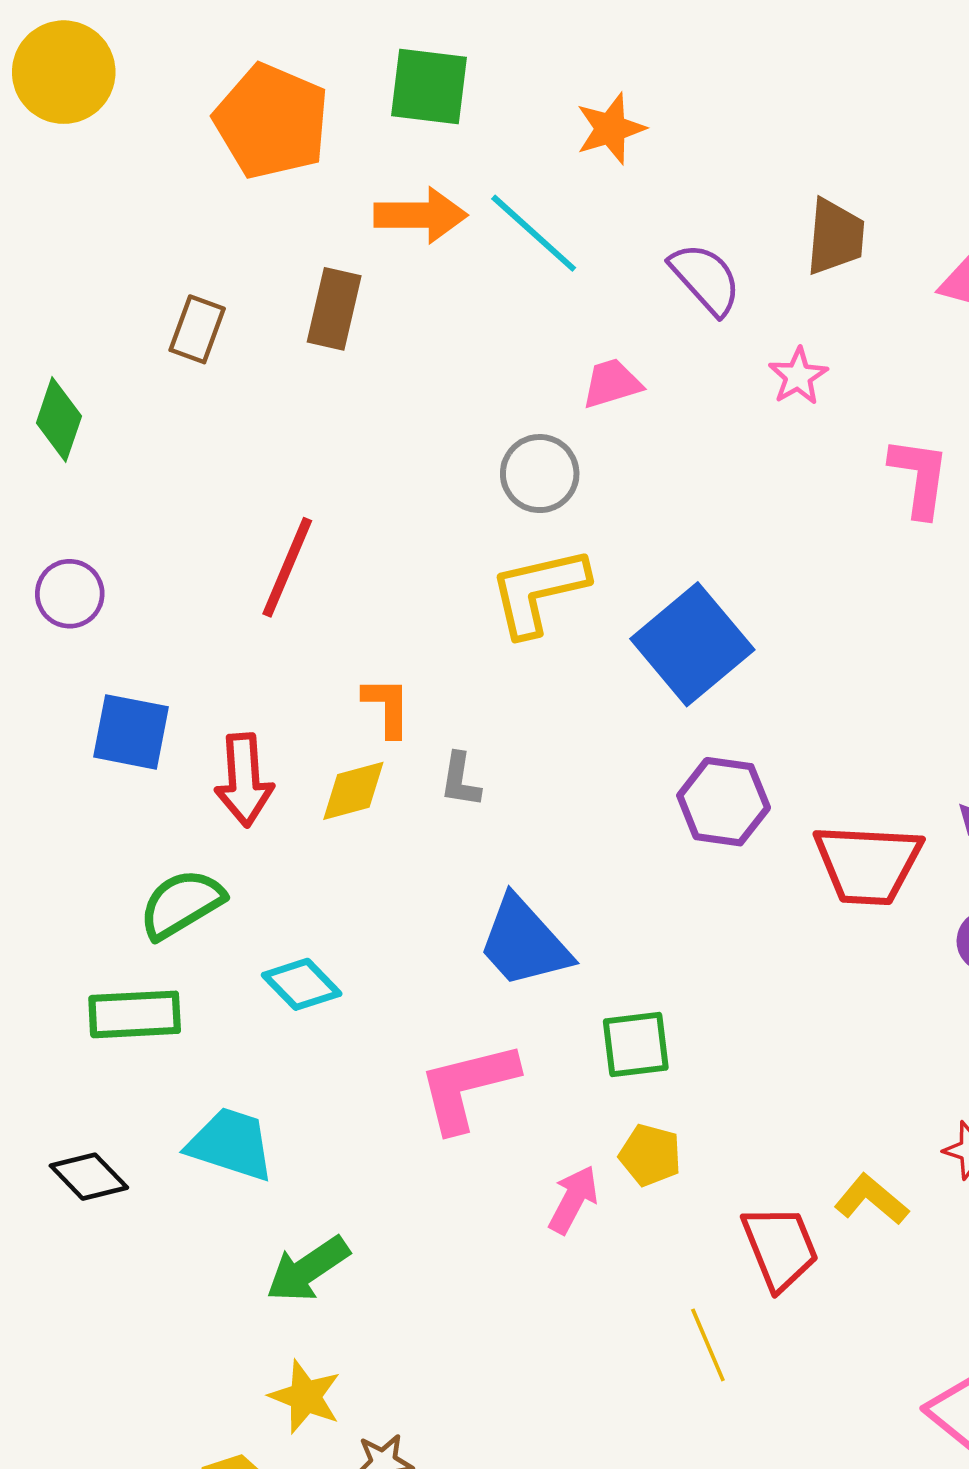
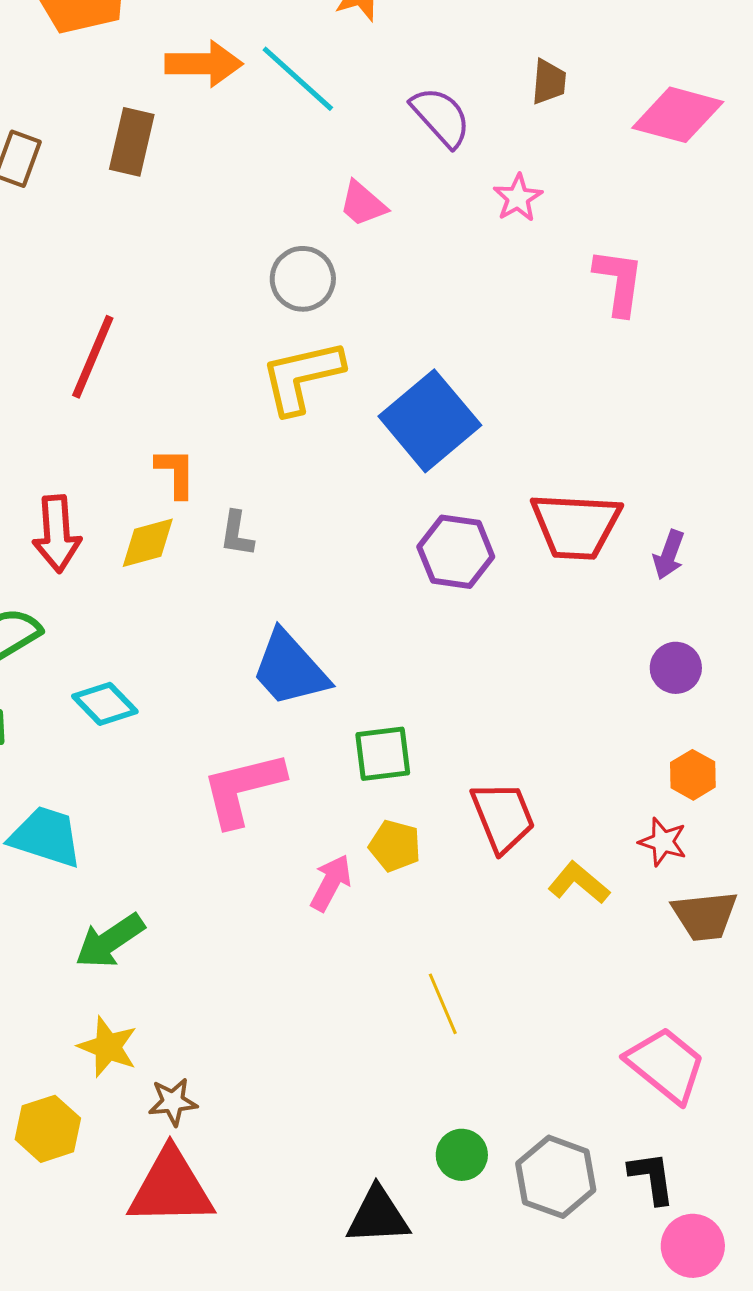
brown trapezoid: (835, 237) -> (549, 82), size x0.7
pink trapezoid: (612, 383) -> (363, 204), turned -122
red trapezoid: (868, 864) -> (576, 526), moved
red trapezoid: (780, 1248) -> (503, 817), moved

